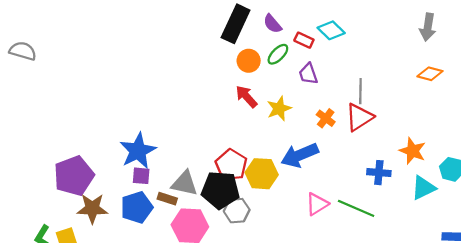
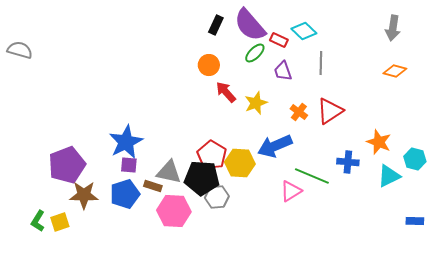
black rectangle: (236, 24) -> (216, 25), size x0.6
purple semicircle: (272, 24) -> (250, 25), size x1.8
orange circle: (249, 61) -> (209, 65), moved
gray line: (360, 91) -> (321, 63), moved
green line: (356, 208) -> (312, 176), moved

